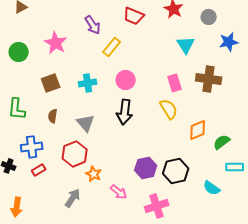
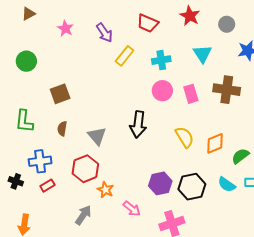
pink star: (56, 43) -> (65, 28), moved, size x0.7
pink circle: (126, 80) -> (162, 91), moved
cyan cross: (88, 83) -> (161, 60), moved
yellow semicircle: (169, 109) -> (185, 137), moved
cyan semicircle: (212, 188) -> (227, 184), moved

